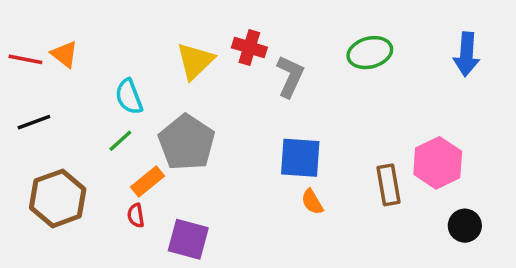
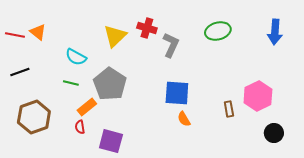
cyan semicircle: (129, 97) -> (76, 57), turned -40
green line: (120, 141) -> (71, 83), turned 56
brown rectangle: (388, 185) -> (229, 109), size x0.7

